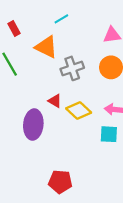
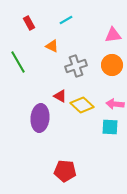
red rectangle: (14, 29) -> (29, 23), moved
orange triangle: (46, 47) -> (52, 46), size x0.6

